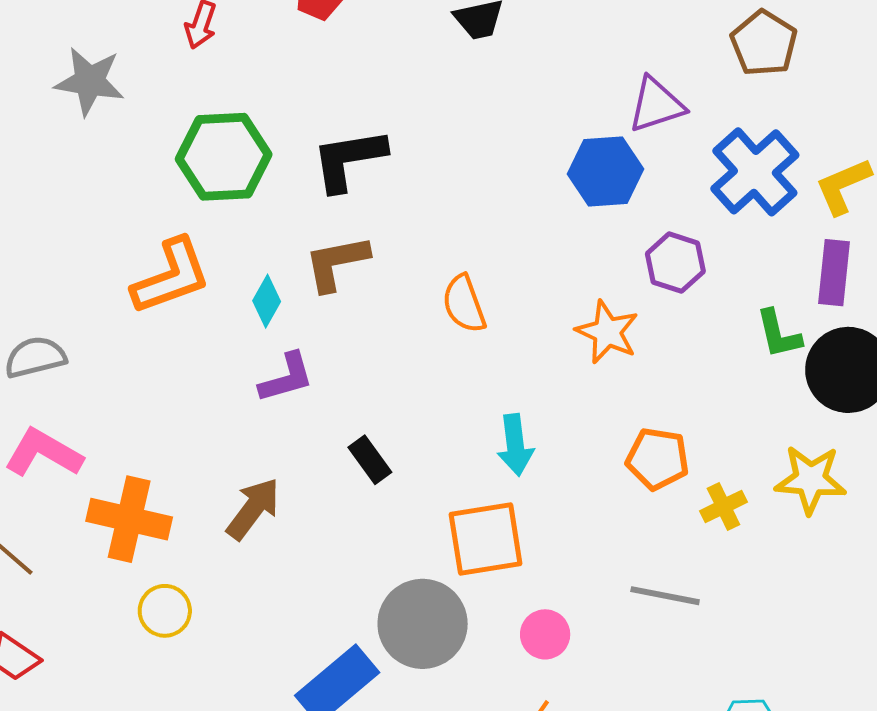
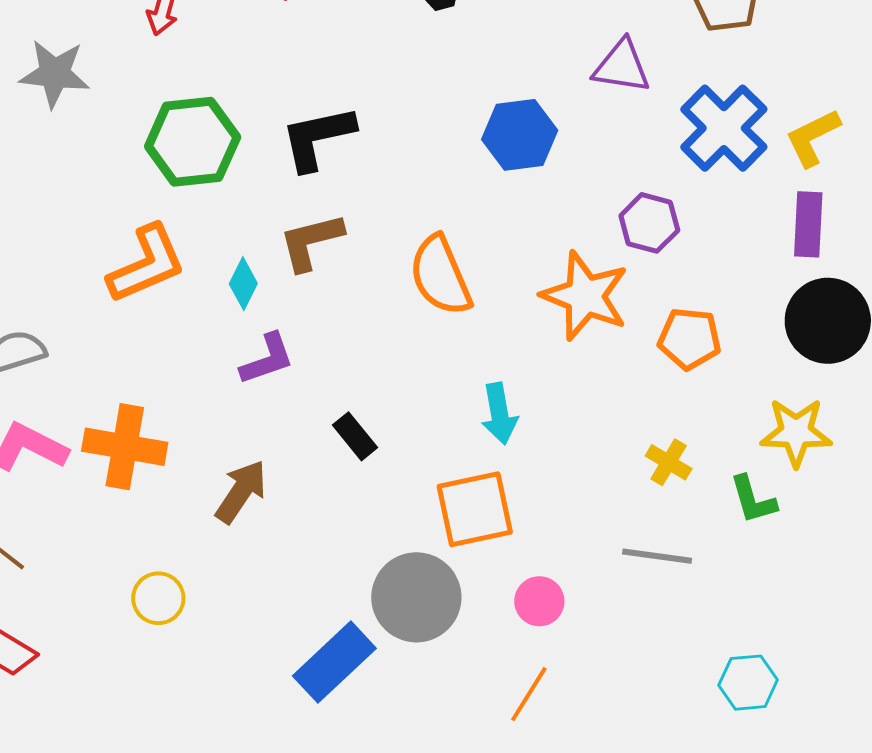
purple triangle: (656, 105) -> (622, 66), turned 30
blue hexagon: (606, 171) -> (520, 135), moved
orange semicircle: (464, 304) -> (440, 276), size x1.4
orange star: (607, 332) -> (585, 296), size x1.4
green L-shape: (779, 334) -> (753, 500), moved
orange pentagon: (658, 459) -> (689, 339), moved
yellow cross: (723, 507) -> (669, 462), moved, turned -30
orange cross: (129, 519) -> (125, 447), moved

